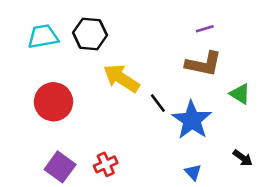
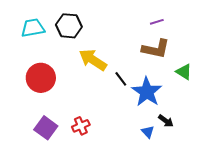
black arrow: (243, 158) -> (166, 121), moved

